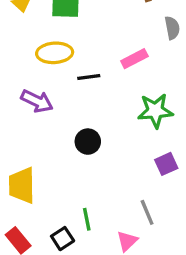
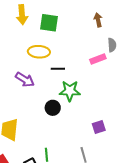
pink rectangle: (134, 59) -> (98, 59), moved
green star: (155, 111) -> (70, 91), moved

